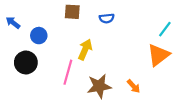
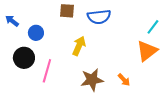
blue semicircle: (107, 18) -> (99, 17), size x1.6
pink line: (68, 72) -> (47, 71), moved

